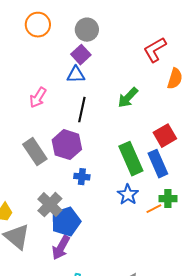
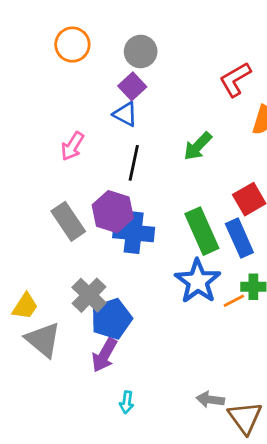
blue triangle: (76, 75) -> (125, 114), turned 30
blue cross: (82, 177) -> (134, 232), moved, size x1.8
blue star: (128, 195) -> (198, 281), size x1.5

